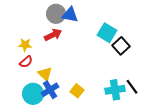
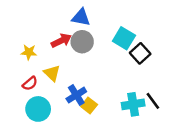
gray circle: (56, 14) -> (82, 42), moved
red semicircle: (26, 62) -> (30, 83), moved
yellow triangle: (45, 74) -> (52, 73), moved
blue cross: (50, 90) -> (76, 95), moved

